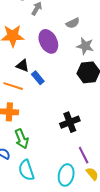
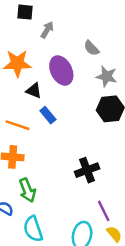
gray semicircle: (73, 23) -> (91, 48), turned 72
black triangle: (23, 66) -> (34, 91), moved

